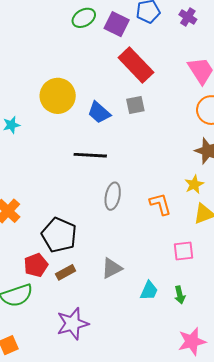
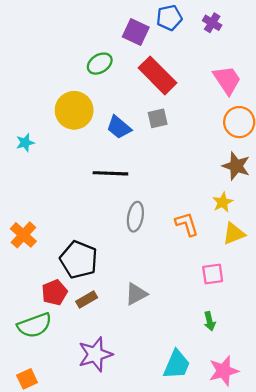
green ellipse: (84, 18) -> (100, 64), moved
cyan trapezoid: (149, 291) -> (177, 365), moved, size x1.4

